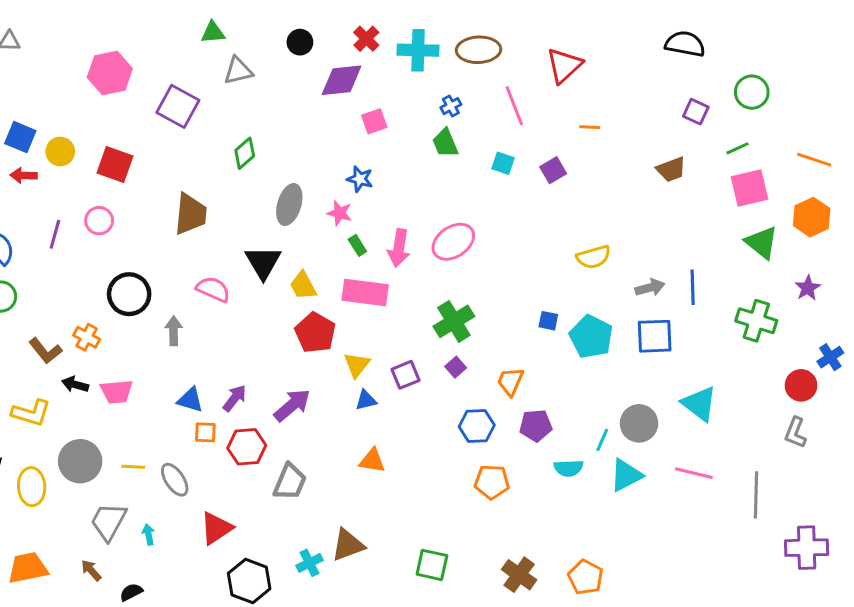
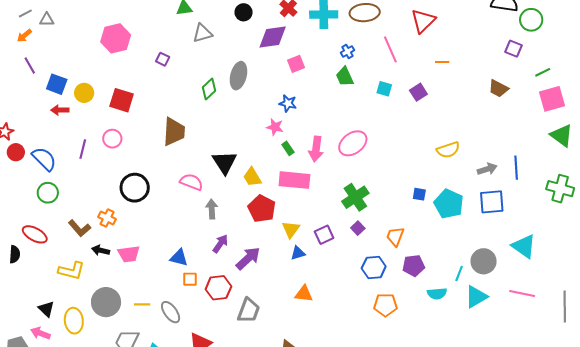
green circle: (752, 92) -> (531, 20), moved
purple square: (178, 106) -> (163, 59), size x0.5
brown trapezoid: (671, 169) -> (498, 88), turned 50
gray ellipse: (289, 205) -> (238, 76), moved
gray arrow: (174, 331) -> (212, 209), moved
purple arrow: (235, 398) -> (220, 244), moved

